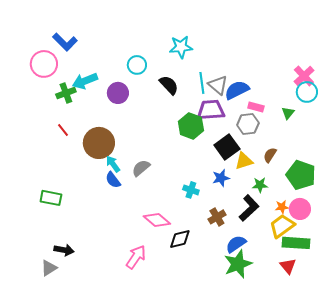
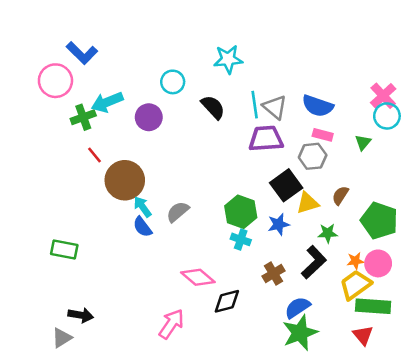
blue semicircle: (237, 90) -> (318, 106), moved, turned -135
green hexagon: (191, 126) -> (241, 212), moved
red line: (63, 130) -> (95, 155), moved

